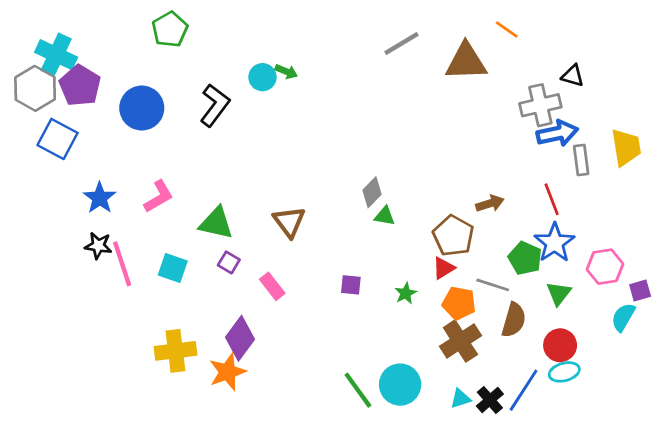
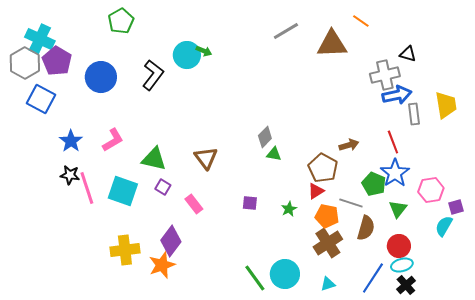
cyan circle: (262, 77) -> (187, 55), size x1.4
cyan square: (173, 268) -> (123, 191), size x1.4
black cross: (490, 400) -> (406, 285), moved

